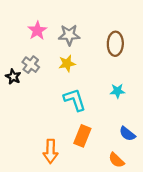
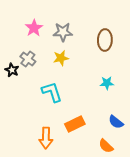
cyan L-shape: (75, 100) -> (52, 92), moved
orange rectangle: (82, 136) -> (75, 124), turned 42

